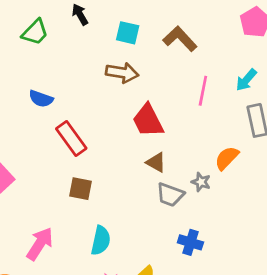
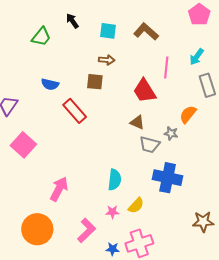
brown arrow: (122, 73) -> (107, 60), size x0.7
red trapezoid: (148, 121) -> (145, 91), moved
brown square: (81, 189) -> (95, 82), moved
cyan semicircle: (101, 240) -> (115, 180), moved
blue cross: (190, 242) -> (168, 178), size x1.6

